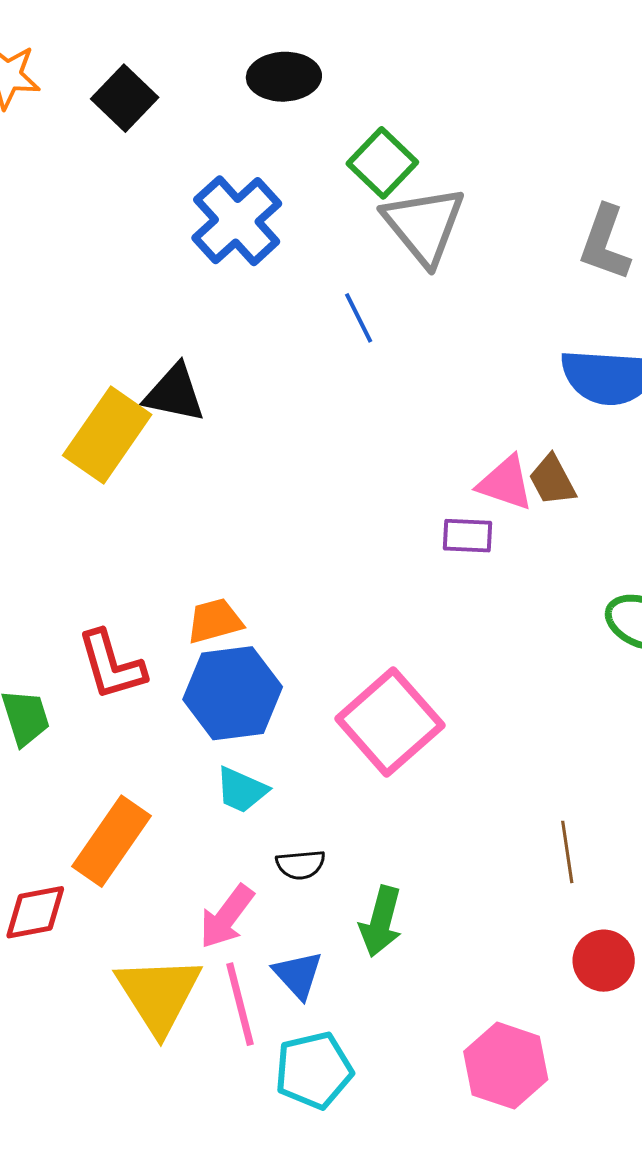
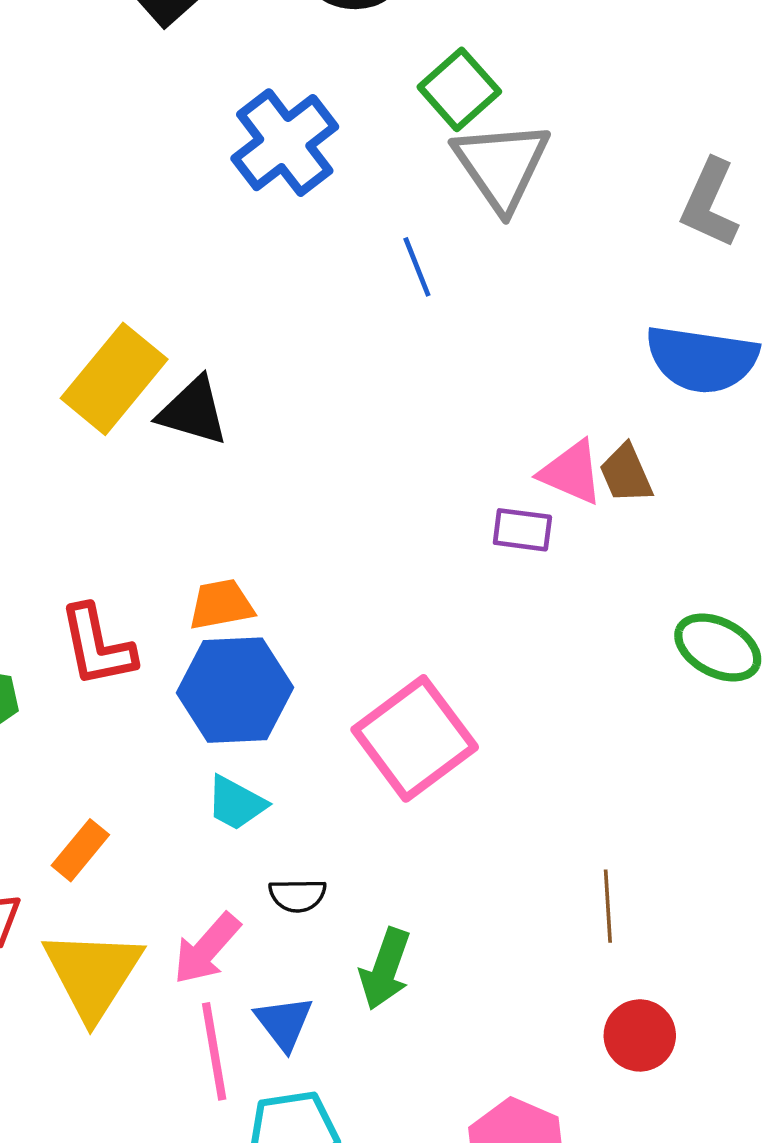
black triangle: (175, 393) -> (193, 411), moved
orange rectangle: (111, 841) -> (80, 850), size x0.6
yellow triangle: (159, 994) -> (93, 974), moved

